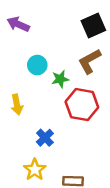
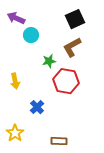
cyan circle: (37, 65) -> (31, 35), moved
yellow star: (35, 170) -> (15, 133), moved

